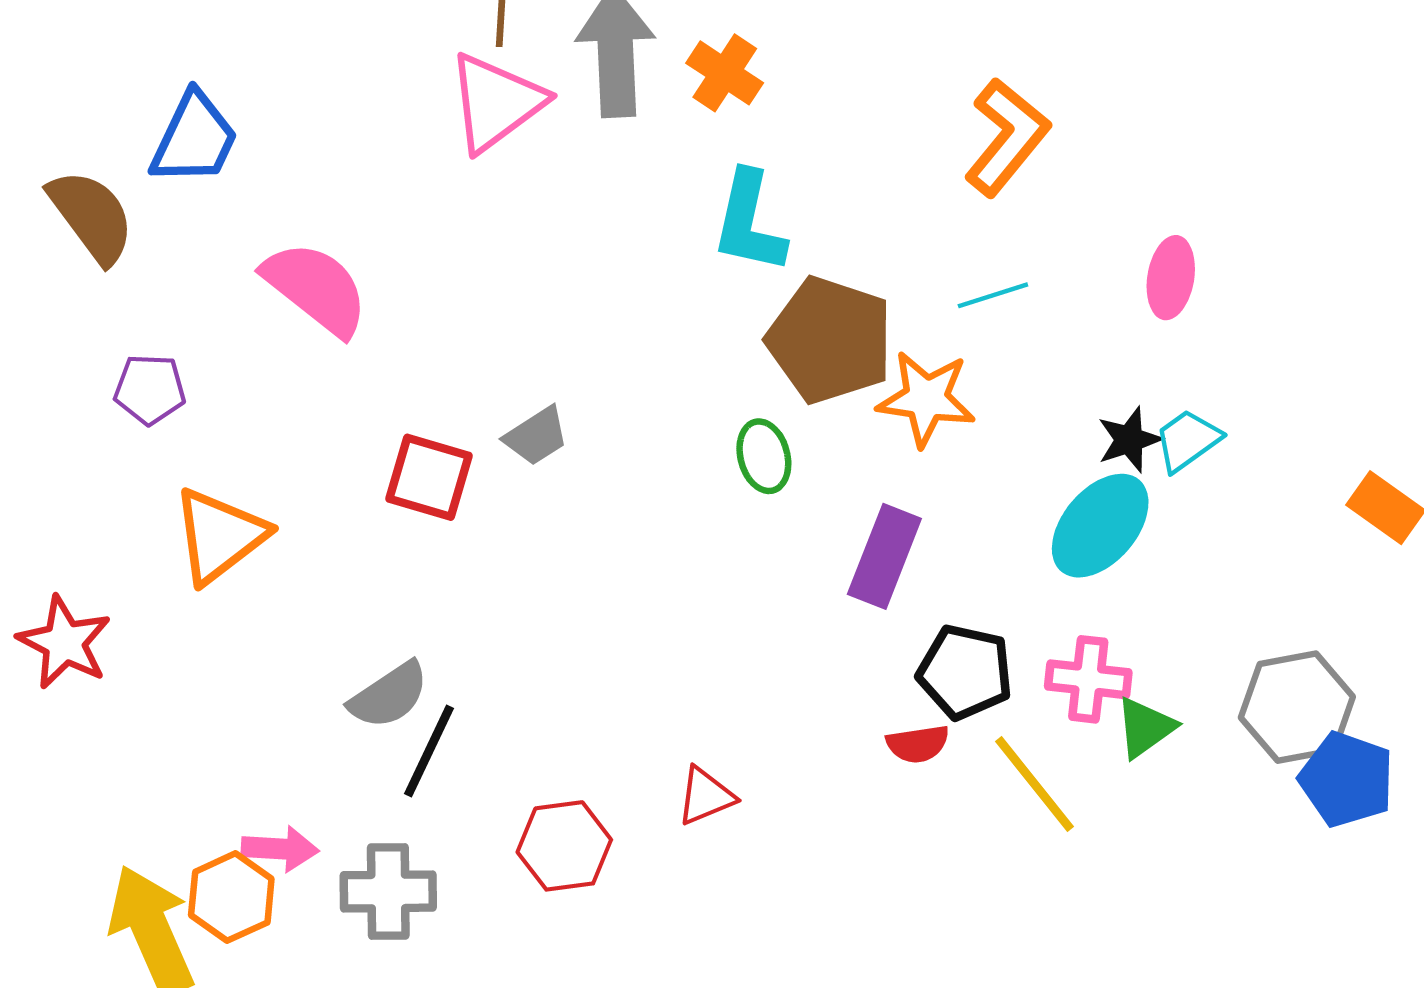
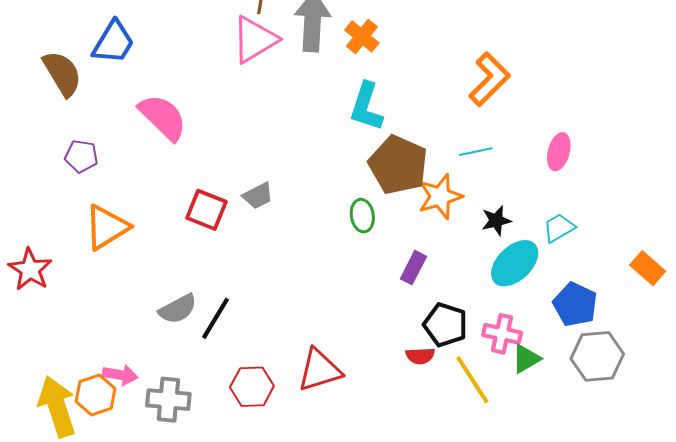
orange star: (926, 399) -> (440, 196), turned -30
black star: (1129, 440) -> (496, 221), moved
purple rectangle: (884, 556) -> (413, 268), size x0.7
black line: (429, 751) -> (215, 318), moved
blue pentagon: (1347, 779) -> (575, 304), moved
red triangle: (706, 796) -> (320, 370), size x1.6

